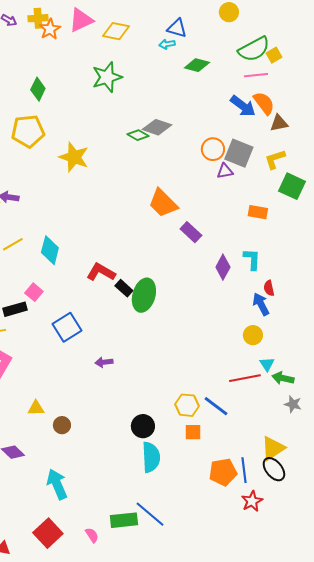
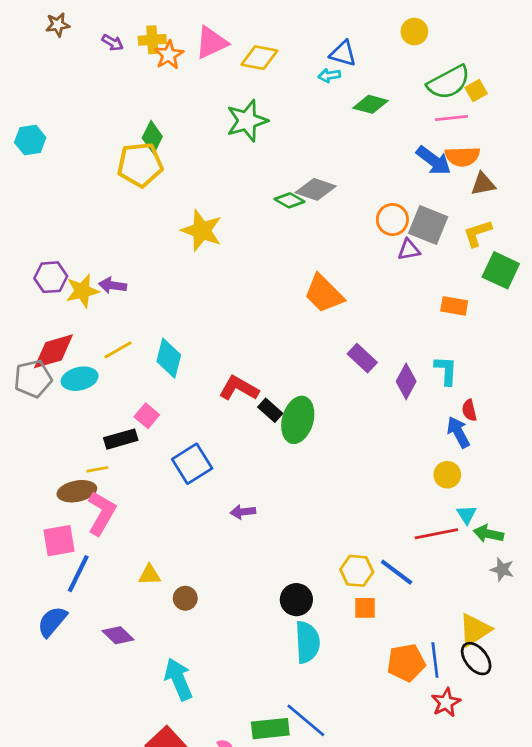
orange semicircle: (264, 103) -> (462, 156), turned 125
yellow pentagon: (28, 131) -> (140, 165), moved
purple rectangle: (191, 232) -> (362, 358), moved

